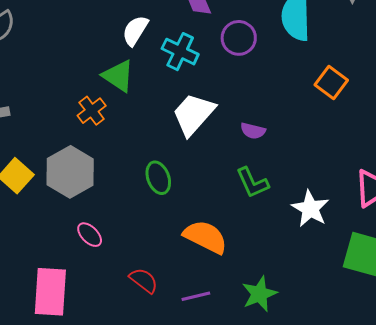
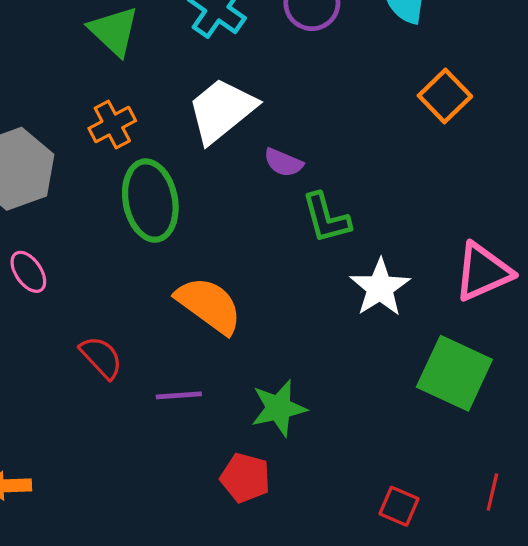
orange cross: (92, 111) -> (112, 125), moved
purple semicircle: (253, 131) -> (283, 163), moved
green ellipse: (158, 178) -> (150, 201), size x1.5
green L-shape: (252, 183) -> (326, 218), moved

